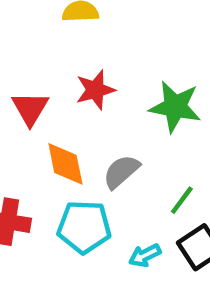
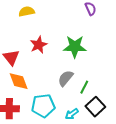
orange diamond: (65, 164) -> (19, 81), moved
gray semicircle: (121, 172) -> (66, 78), moved

